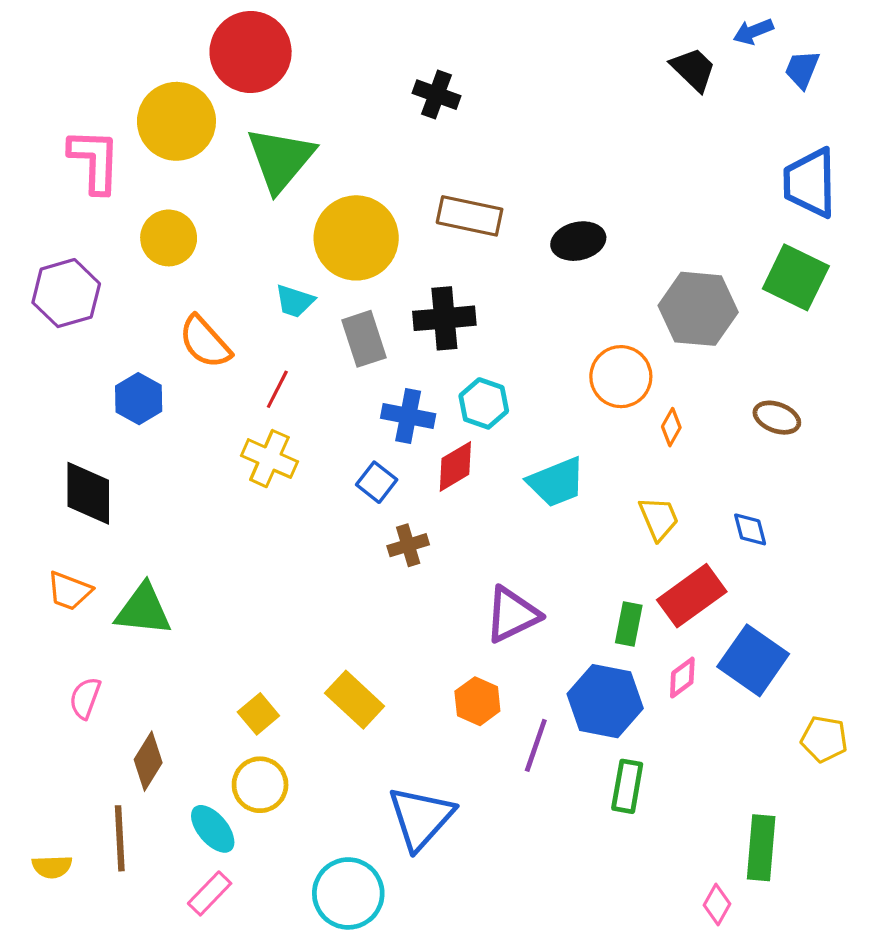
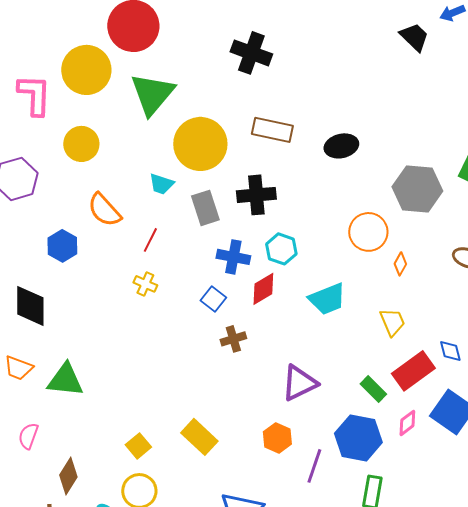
black cross: (436, 95) -> (251, 53), size x1.4
yellow cross: (269, 459) -> (145, 284), size x0.7
blue diamond: (750, 529) -> (450, 351), moved
green rectangle: (629, 624) -> (373, 389), turned -56

